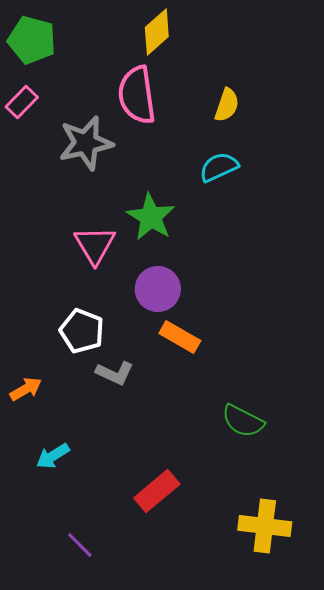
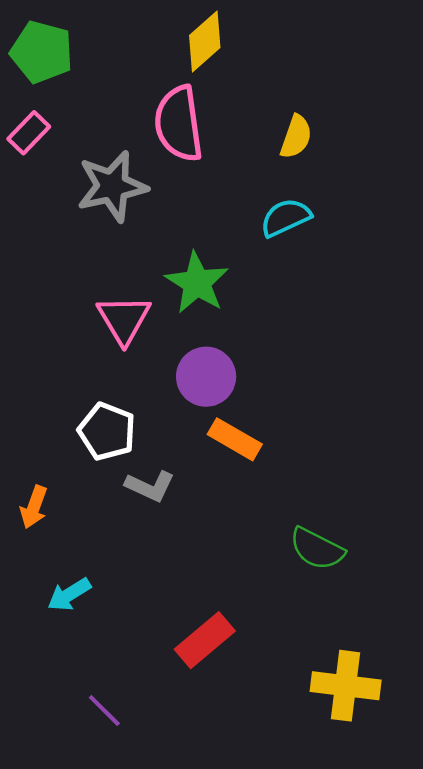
orange arrow: (26, 389) -> (34, 507), turned 140

